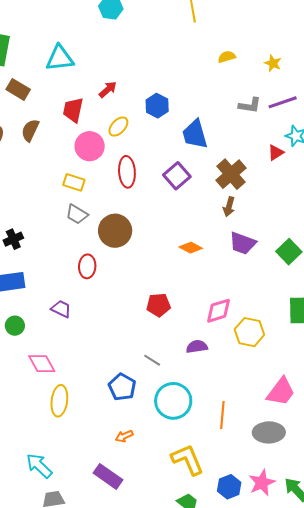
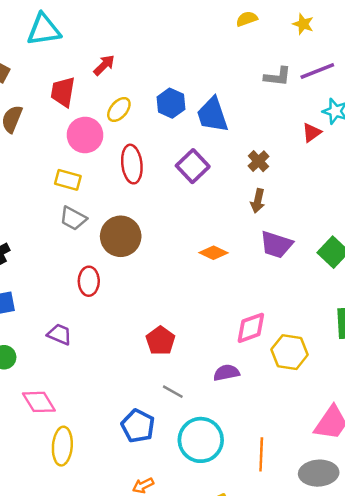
blue hexagon: (157, 106) -> (171, 103), moved
brown cross: (231, 174) -> (258, 161), size x0.6
red pentagon: (158, 305) -> (161, 341), moved, turned -30

